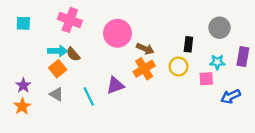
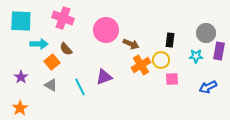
cyan square: (23, 23) -> (21, 21), size x1.6
gray circle: (220, 28) -> (206, 33), moved
cyan arrow: (58, 51) -> (39, 44), moved
orange cross: (144, 69) -> (141, 65), moved
pink square: (206, 79) -> (172, 79), moved
orange star: (22, 106) -> (20, 108), moved

